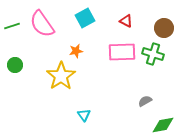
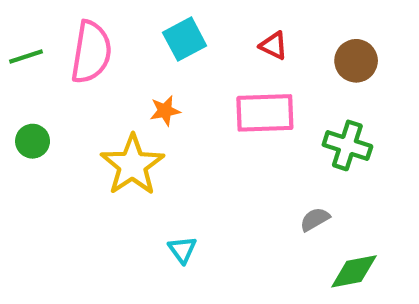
pink semicircle: (42, 24) -> (91, 52), turned -136
green cross: (153, 54) -> (347, 145), moved

